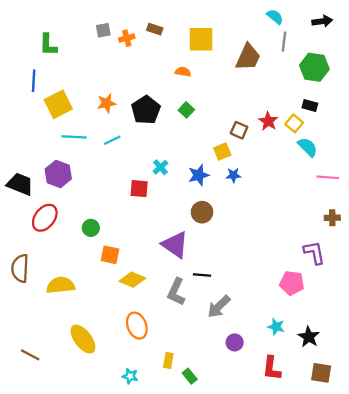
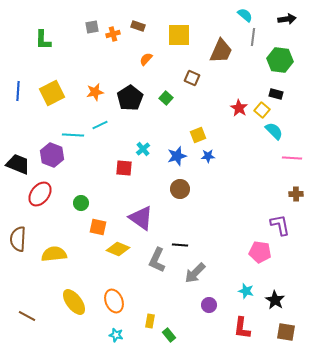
orange semicircle: (183, 72) -> (146, 59), moved, turned -56
blue line: (34, 81) -> (18, 91), moved
brown square: (239, 130) -> (192, 78), moved
cyan line: (74, 137) -> (73, 135), moved
purple triangle: (175, 245) -> (141, 218), moved
orange ellipse: (137, 326) -> (114, 301), moved

